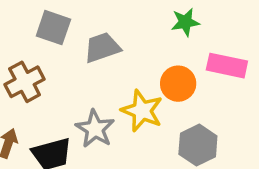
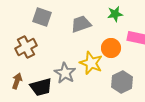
gray trapezoid: (102, 47) -> (81, 24), moved

